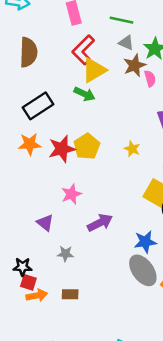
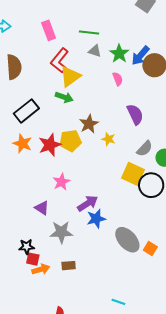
brown star: (135, 65) -> (89, 124), moved
orange star: (30, 144) -> (22, 143), turned 30
yellow pentagon: (87, 146) -> (70, 141), turned 30
blue star: (145, 242) -> (96, 219), moved
gray star: (65, 254) -> (61, 232), size x1.6

